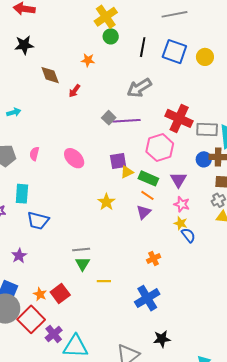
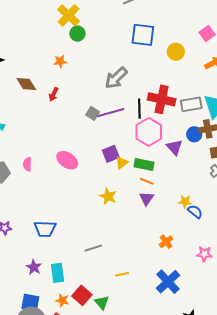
black line: (143, 47) -> (139, 109), moved
yellow circle: (205, 57) -> (176, 52), moved
purple triangle: (178, 180) -> (174, 147), moved
cyan rectangle: (22, 194) -> (58, 273), moved
pink star: (182, 204) -> (204, 254), moved
green triangle: (83, 264) -> (102, 302), moved

